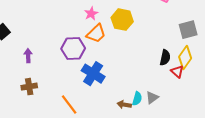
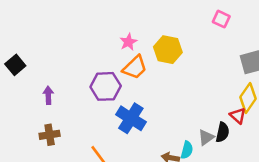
black semicircle: (165, 58) -> (223, 132), moved
gray triangle: (152, 98) -> (206, 137), moved

